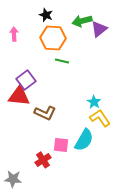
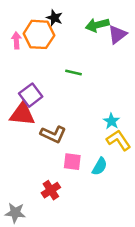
orange hexagon: (53, 38) -> (39, 34), moved
cyan semicircle: (84, 140) -> (100, 166), size x0.7
pink square: (61, 145) -> (72, 162), moved

